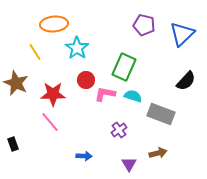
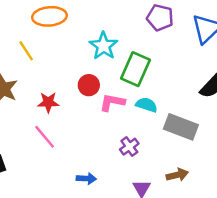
cyan star: (77, 48) -> (104, 46), moved
red star: (53, 94) -> (48, 102), size x0.7

